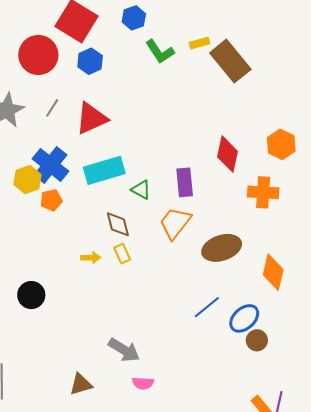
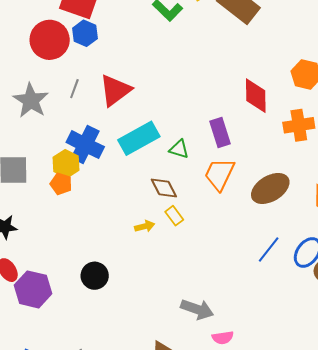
blue hexagon: (90, 61) -> (85, 33), moved
orange pentagon: (51, 200) -> (61, 184), moved, turned -30

